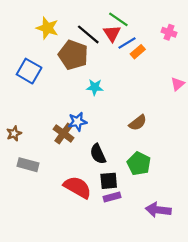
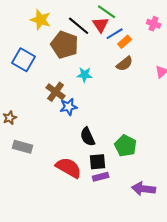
brown semicircle: (138, 123) -> (125, 64), moved
brown cross: (63, 133) -> (56, 92), moved

